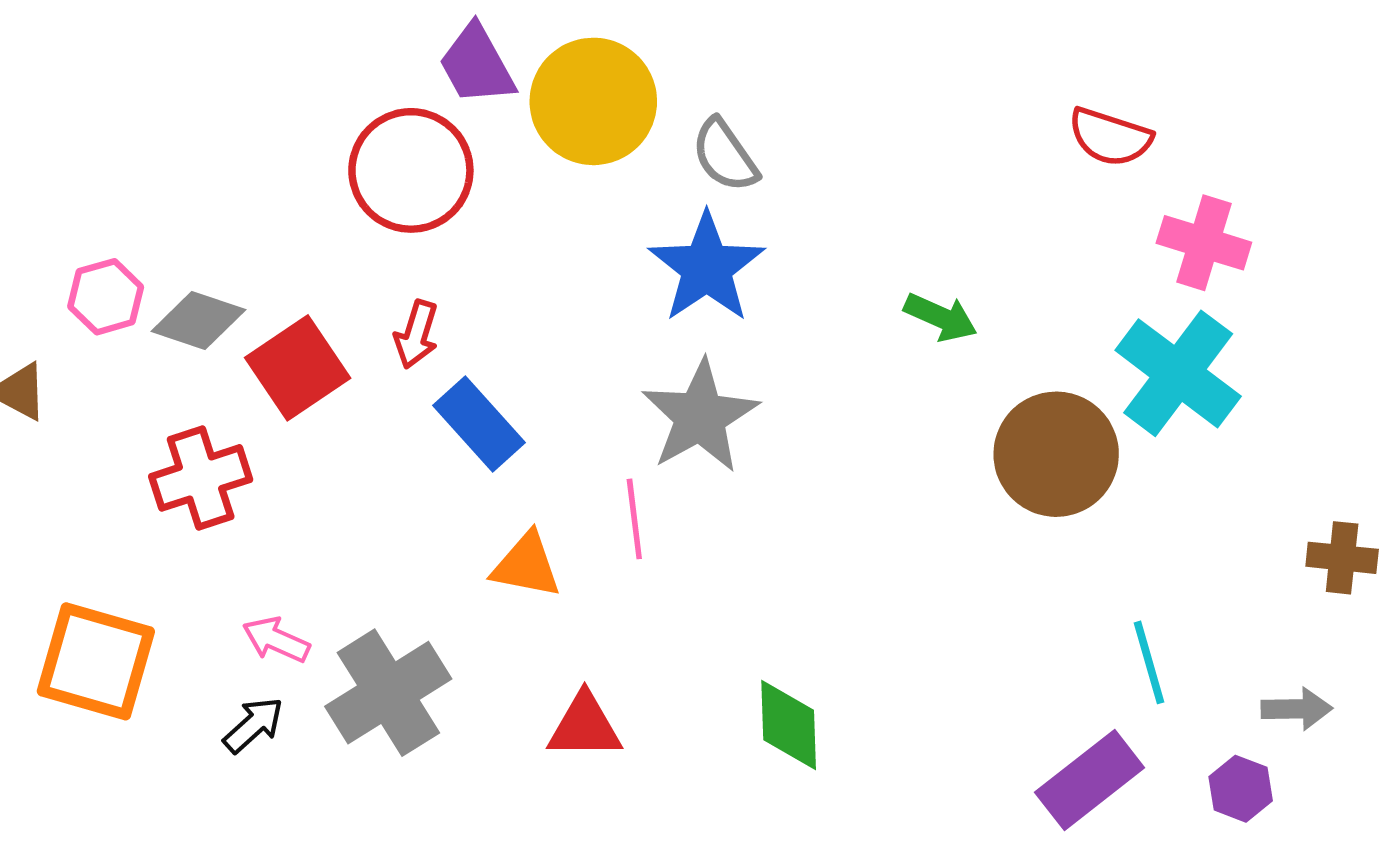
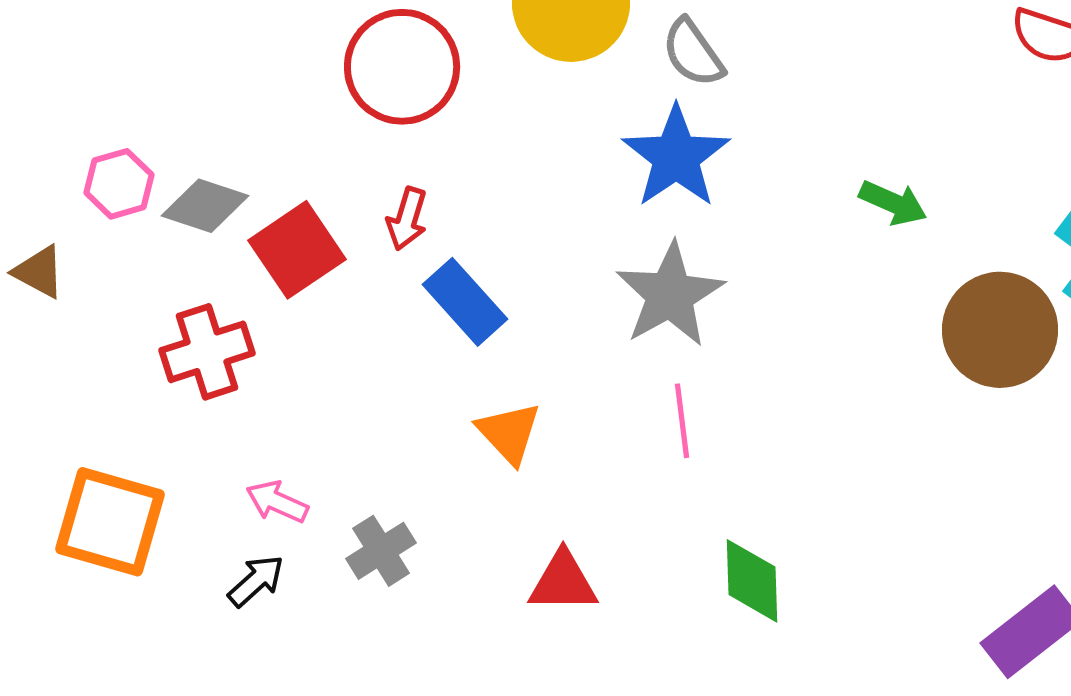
pink line: (634, 519) -> (682, 421), moved
orange triangle: (526, 565) -> (509, 433), turned 36
gray cross: (388, 693) -> (381, 551), size x0.6

